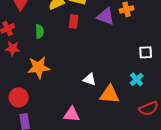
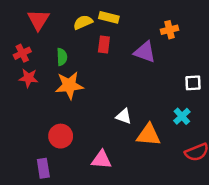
purple triangle: (106, 16) -> (145, 52), moved
orange star: (39, 67) -> (69, 85), moved
red circle: (19, 97) -> (61, 136), moved

